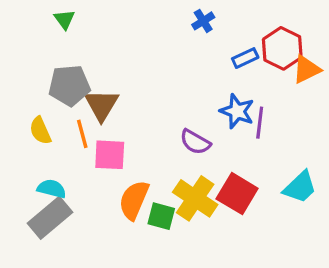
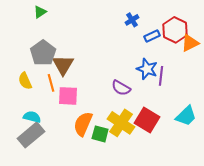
green triangle: (64, 19) -> (40, 12), turned 32
blue cross: (203, 21) -> (132, 20), moved
gray pentagon: (69, 85) -> (43, 53), turned -30

